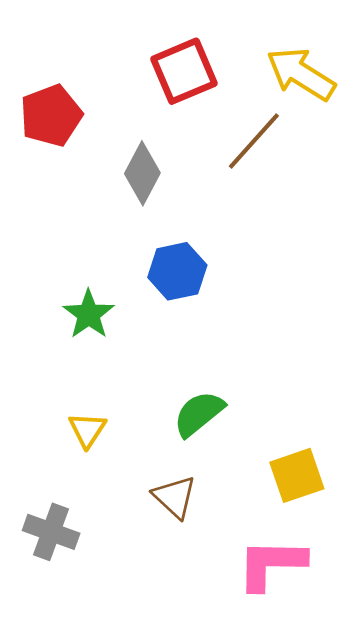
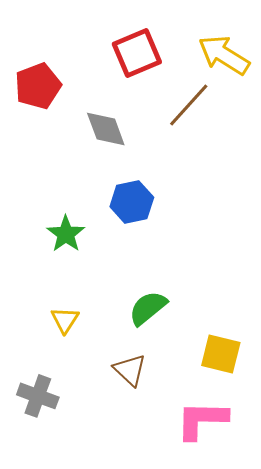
gray diamond: (142, 173) -> (106, 129), turned -48
yellow square: (297, 475) -> (221, 354), turned 33

